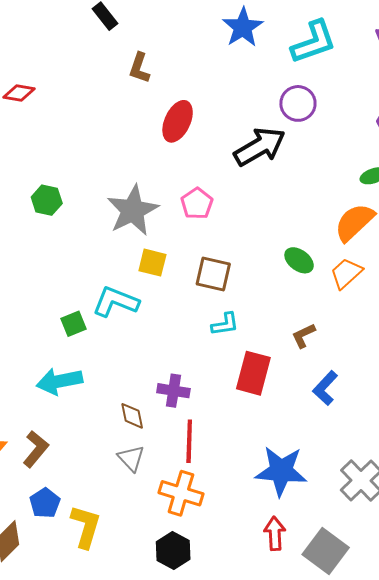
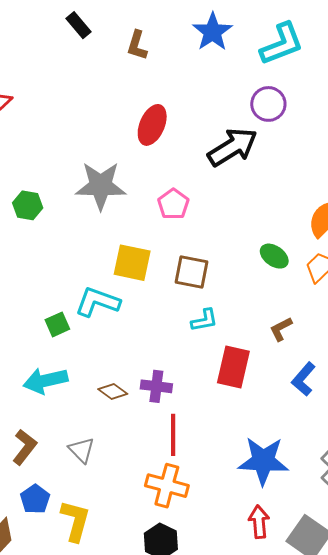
brown L-shape: (139, 68) -> (137, 45), moved
gray star: (133, 210) -> (101, 186), moved, turned 30
yellow square: (152, 263) -> (132, 263), size x1.4
brown diamond: (132, 416) -> (113, 392), moved, turned -40
gray triangle: (131, 458) -> (82, 450), moved

